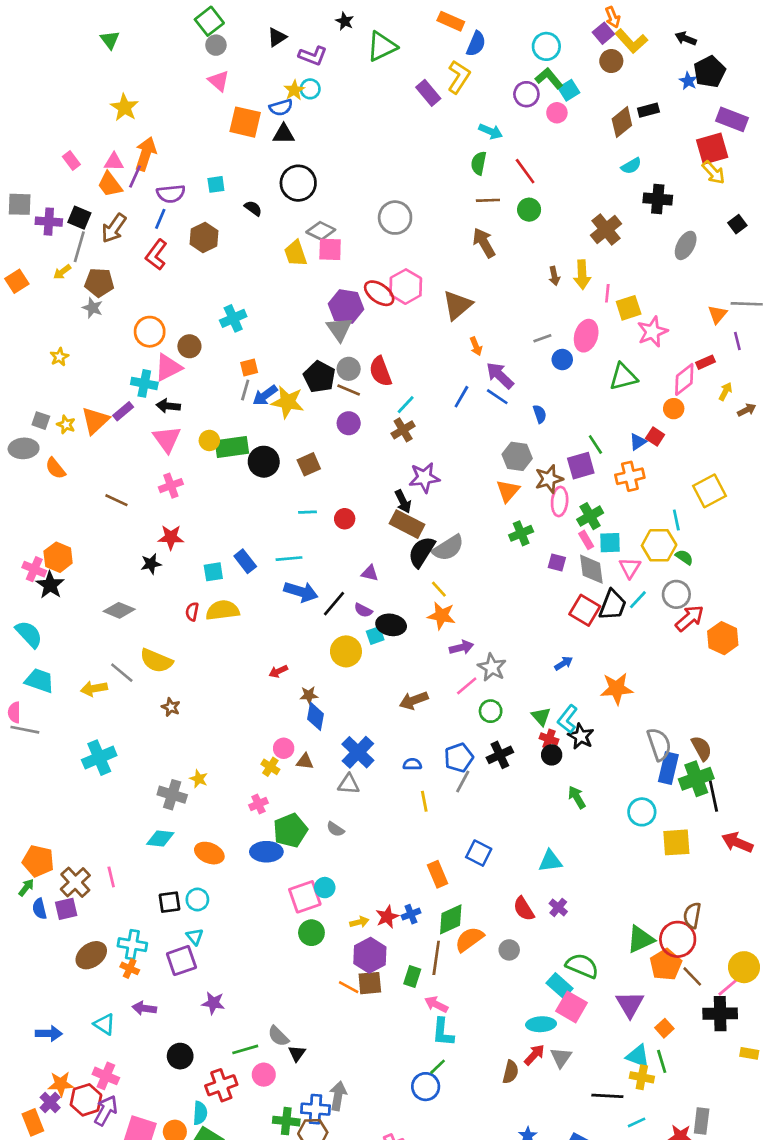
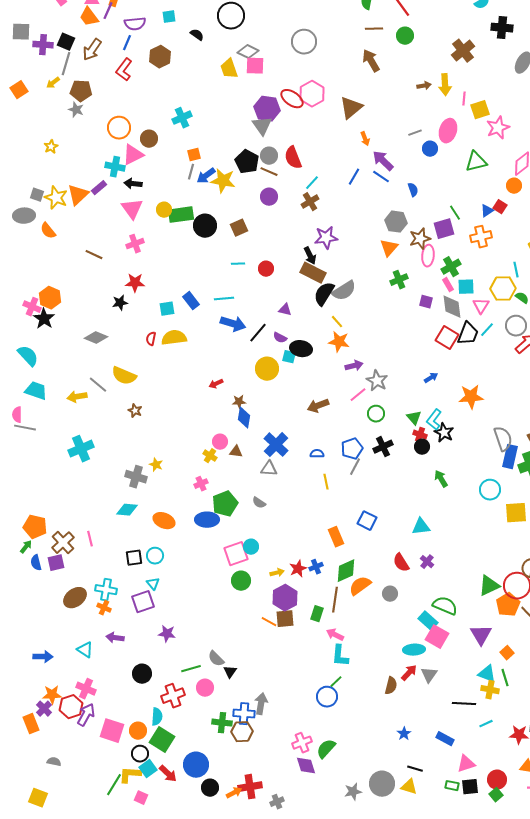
brown arrow: (554, 276) -> (424, 86), turned -88
yellow star: (66, 425) -> (56, 198), size x1.6
cyan square: (375, 635) -> (289, 357), turned 32

